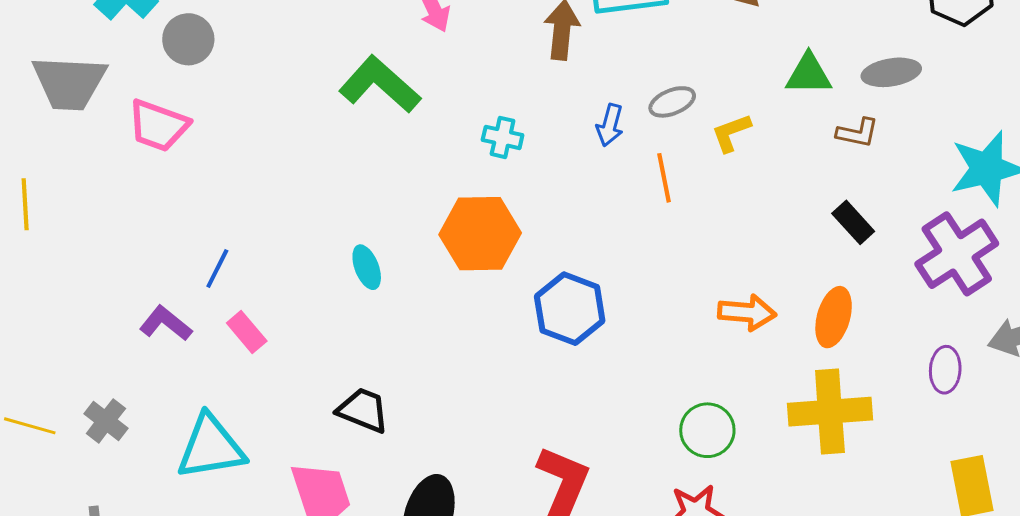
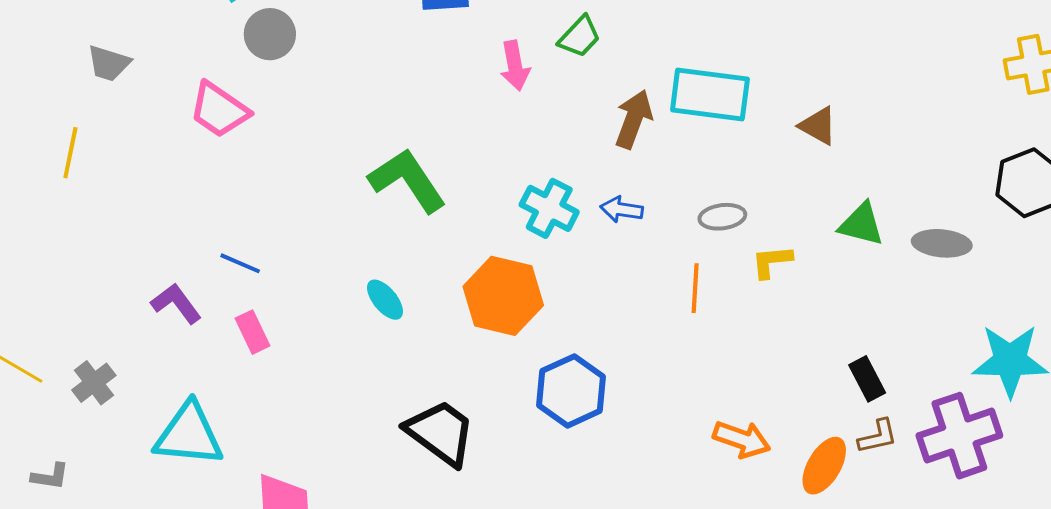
gray trapezoid: (69, 83) -> (109, 63), moved, size x0.6
green L-shape: (380, 84) -> (407, 180), moved
blue arrow: (610, 125) -> (622, 209), moved, turned 69
brown L-shape: (858, 133) -> (878, 436), moved, turned -39
cyan cross: (503, 137) -> (549, 208), size x1.4
cyan ellipse: (367, 267) -> (385, 300), turned -33
blue line: (217, 268) -> (240, 263), turned 72
black trapezoid: (363, 410) -> (441, 433), moved, size x1.4

